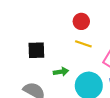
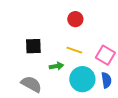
yellow line: (83, 44) -> (74, 50), moved

